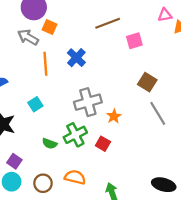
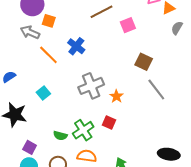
orange line: (45, 64) -> (48, 55), turned -35
green cross: (75, 135) -> (83, 130), moved
green semicircle: (50, 144) -> (60, 136), moved

